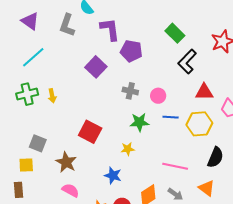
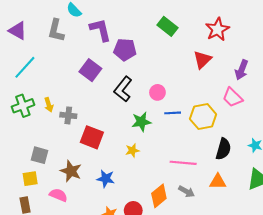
black L-shape: (187, 62) -> (123, 89), moved
gray cross: (130, 91) -> (68, 115), moved
red triangle: (204, 92) -> (202, 60), moved, turned -36
blue star: (113, 175) -> (106, 179), moved
orange triangle: (207, 188) -> (218, 182), turned -30
pink semicircle: (70, 190) -> (58, 195), moved

